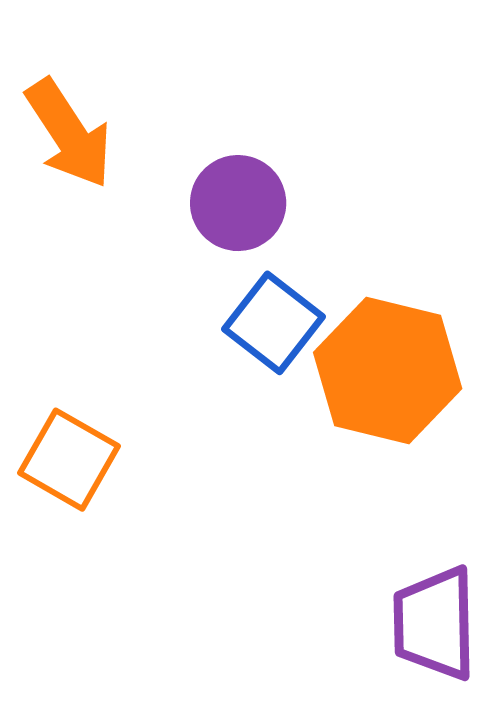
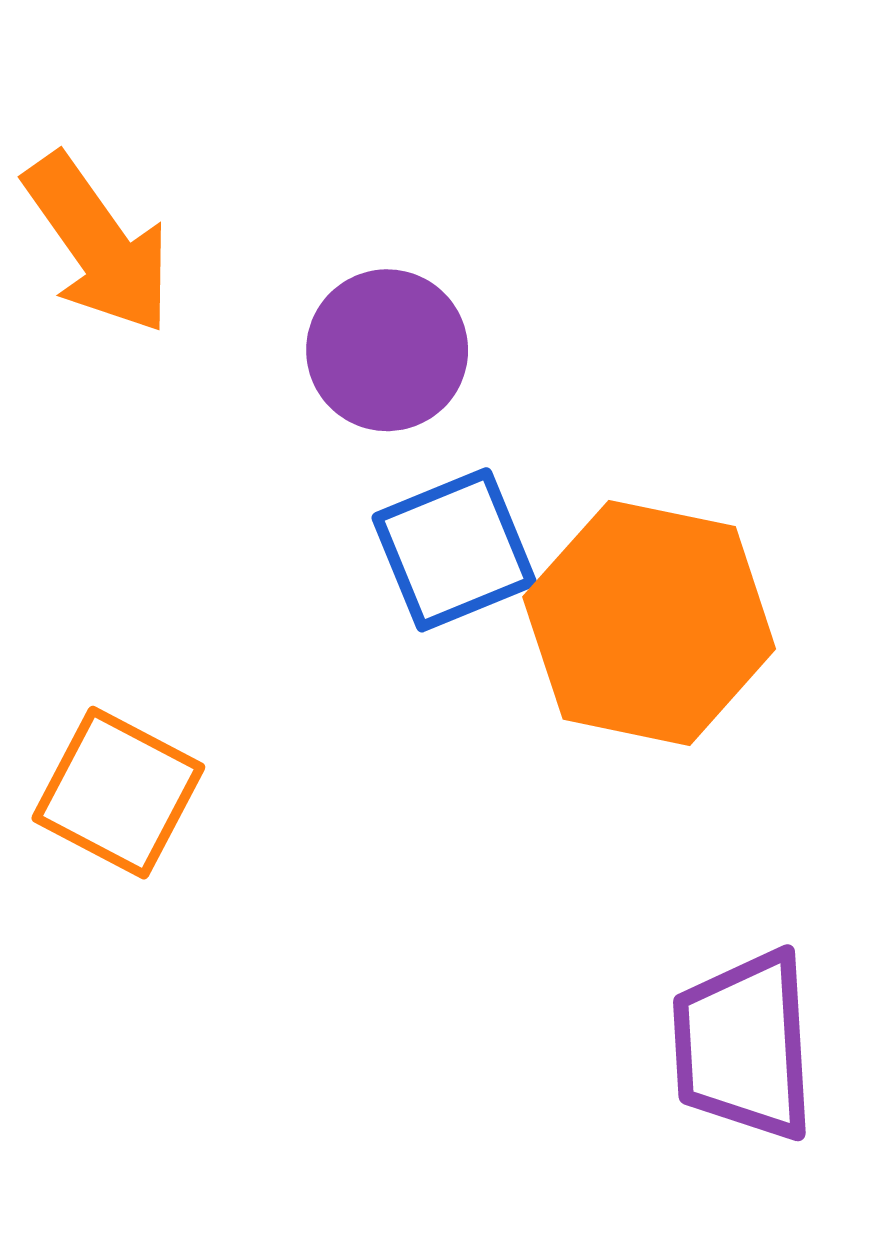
blue square: (274, 323) -> (454, 550), turned 32

